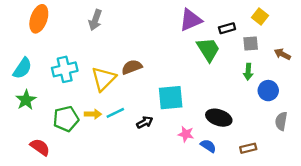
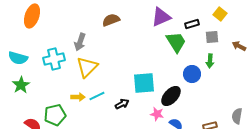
gray arrow: (95, 20) -> (80, 42), moved
brown semicircle: (132, 67) -> (111, 20), moved
cyan semicircle: (22, 68) -> (18, 58), turned 72
blue circle: (268, 91) -> (192, 74), moved
black ellipse: (219, 118) -> (171, 96), moved, turned -65
green pentagon: (66, 119) -> (55, 115), moved
gray semicircle: (281, 121) -> (237, 116), moved

